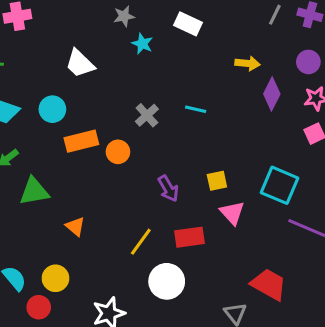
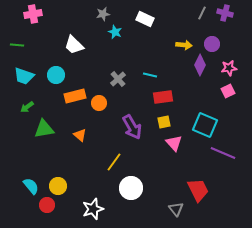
purple circle: (308, 62) -> (212, 44), moved
purple arrow: (168, 188) -> (132, 127), size x1.4
orange triangle: (75, 226) -> (80, 135), moved
red rectangle: (190, 237) -> (163, 97), moved
red trapezoid: (269, 284) -> (198, 190), turned 35

